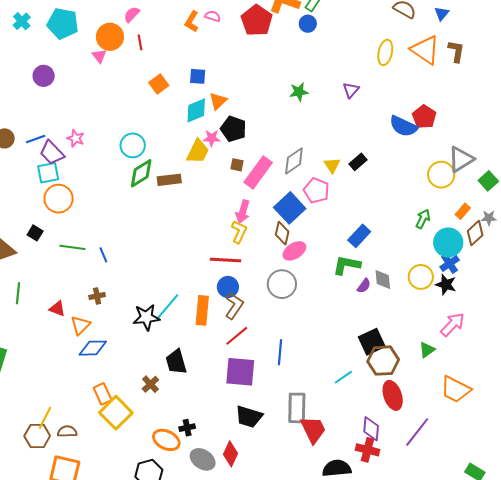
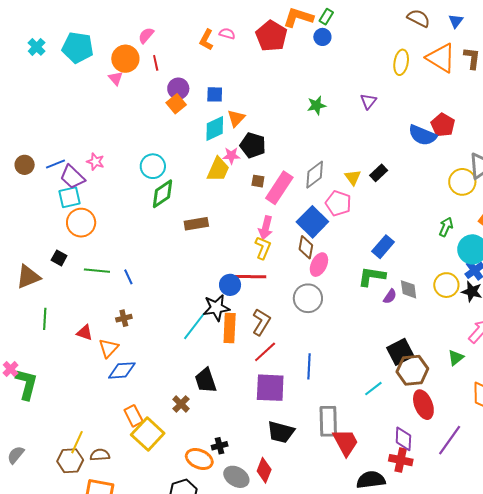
purple circle: (44, 76) -> (178, 89), moved
brown rectangle: (169, 180) -> (196, 224), moved
pink ellipse: (294, 251) -> (319, 265), turned -30
blue circle: (228, 287) -> (230, 285), moved
black star: (146, 317) -> (216, 308), moved

